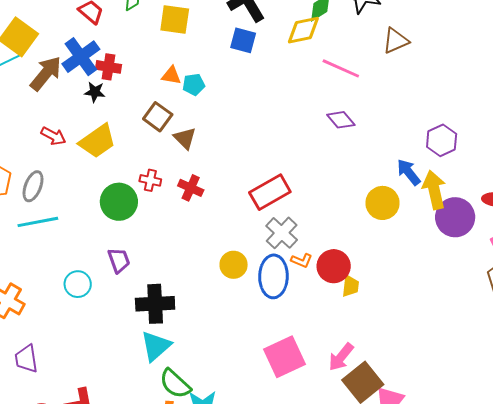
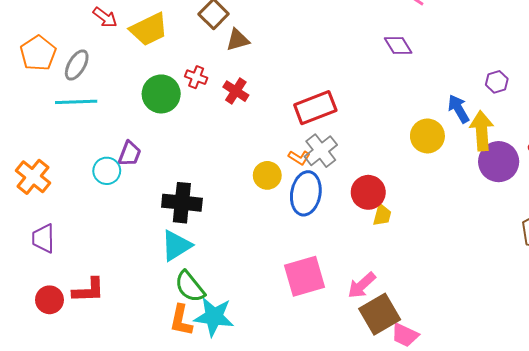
brown triangle: (185, 138) -> (238, 40), turned 50
purple hexagon: (442, 140) -> (497, 82), size x0.7
purple trapezoid: (119, 260) -> (130, 154), moved, turned 32
orange L-shape: (302, 260) -> (299, 157), moved

